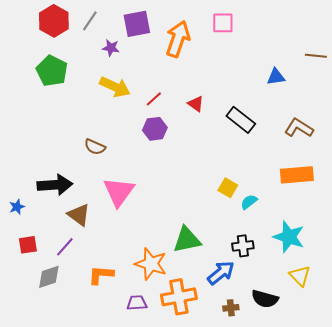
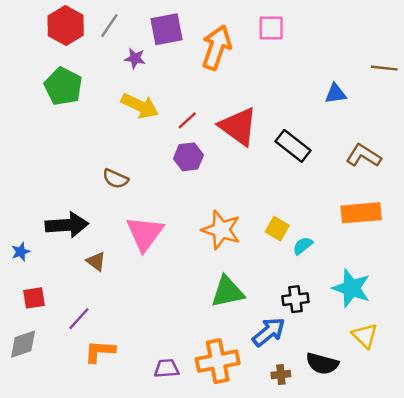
red triangle: (196, 104) -> (238, 126), size x2.0
brown triangle: (79, 215) -> (96, 261), size x0.7
purple line: (65, 247) -> (79, 319), moved
orange star: (151, 264) -> (221, 230), moved
orange L-shape: (101, 275) -> (100, 351), moved
gray diamond: (49, 277) -> (23, 344), moved

